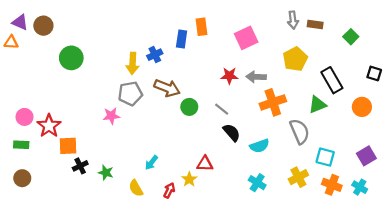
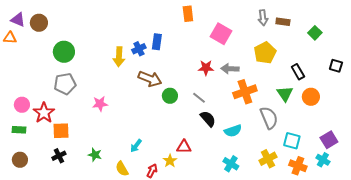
orange rectangle: (202, 27) -> (188, 14), moved
pink square: (246, 38) -> (221, 34), turned -35
blue rectangle: (182, 39) -> (157, 42), moved
black rectangle: (332, 80) -> (298, 72), size x0.7
gray pentagon: (130, 94) -> (65, 84), moved
green triangle: (317, 105) -> (285, 94), turned -42
orange circle: (362, 107) -> (311, 97), moved
black cross: (80, 166) -> (59, 156), moved
cyan cross: (360, 187) -> (323, 160), moved

